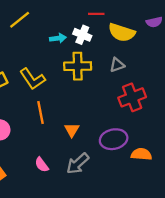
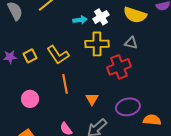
white cross: (82, 35) -> (101, 17), turned 35
gray triangle: (117, 65) -> (131, 43), turned 32
red cross: (132, 97) -> (119, 67), moved

